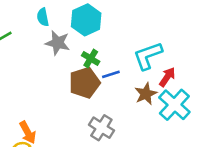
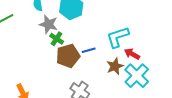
green cross: (91, 58) -> (57, 39), moved
red arrow: (167, 77) -> (132, 54), turned -98

